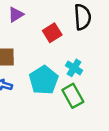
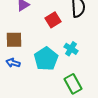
green rectangle: (73, 96) -> (73, 84), moved

